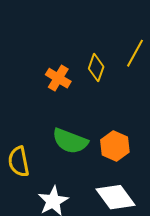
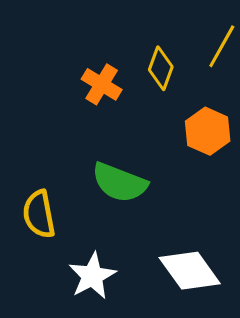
orange hexagon: (115, 146) -> (208, 131), moved

